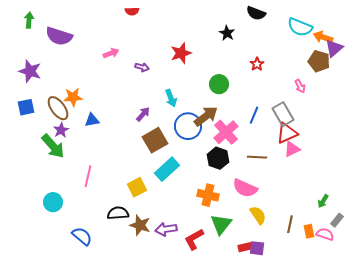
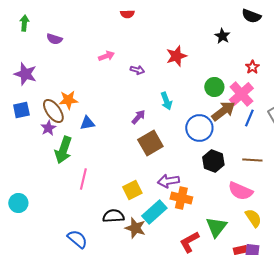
purple semicircle: (59, 36) -> (54, 39), size x0.6
brown arrow: (206, 116) -> (223, 111), moved
blue circle: (188, 126) -> (199, 128), moved
purple star: (61, 130) -> (48, 128), moved
pink cross: (226, 132) -> (241, 94), moved
green arrow: (53, 146) -> (63, 150), moved, turned 60
cyan rectangle: (167, 169) -> (154, 212), moved
orange cross: (208, 195) -> (181, 198), moved
cyan circle: (53, 202) -> (18, 203), moved
purple arrow: (166, 229) -> (168, 181), moved

